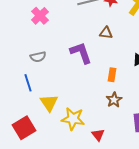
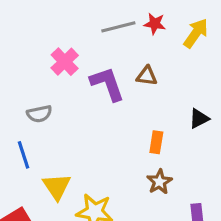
pink cross: (40, 16) -> (65, 62), moved
purple L-shape: (81, 53) -> (107, 84), moved

